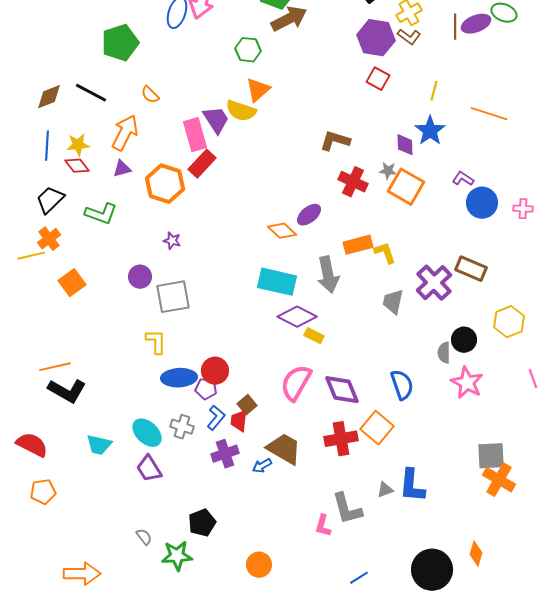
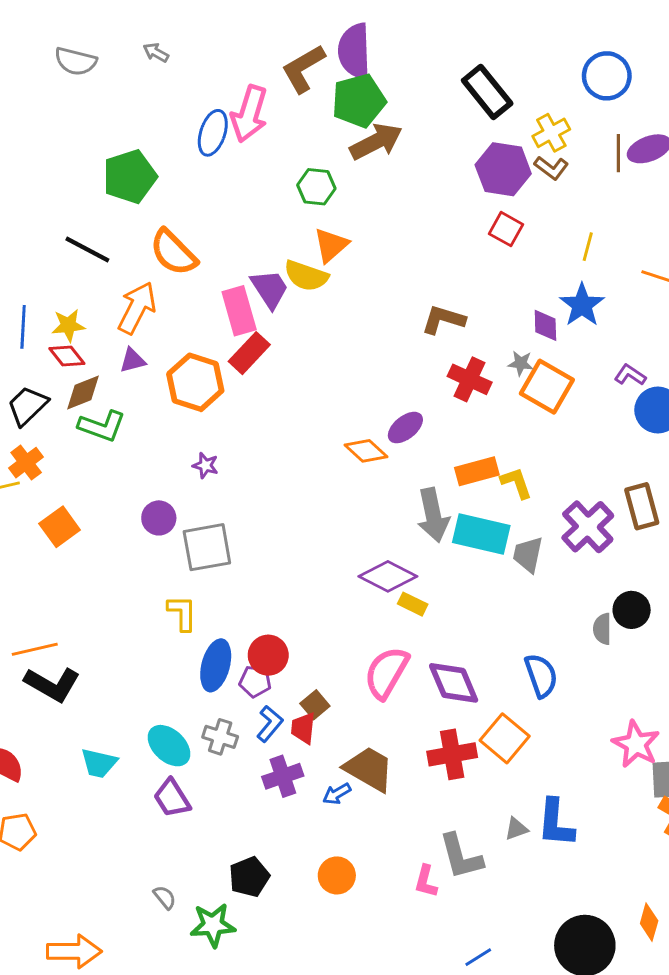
orange semicircle: (150, 95) -> (173, 252), size x1.8
brown diamond: (49, 97) -> (83, 392), moved
brown rectangle: (471, 269) -> (642, 506), turned 52
cyan rectangle: (277, 282) -> (481, 534), moved
blue ellipse: (179, 378) -> (216, 665), turned -72
pink star: (467, 383) -> (636, 744), moved
orange circle: (259, 565) -> (337, 875), moved

